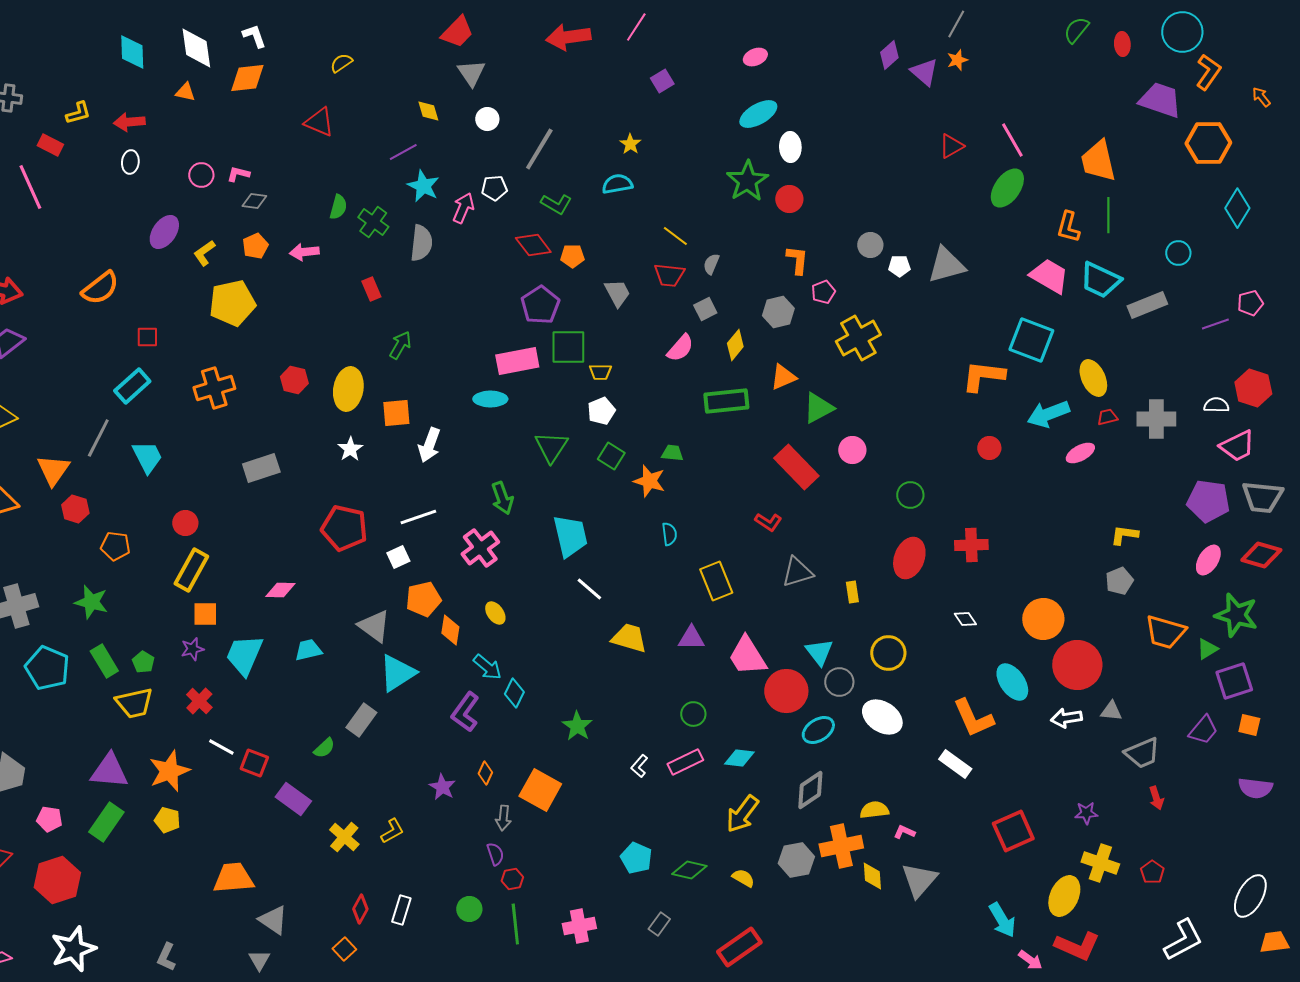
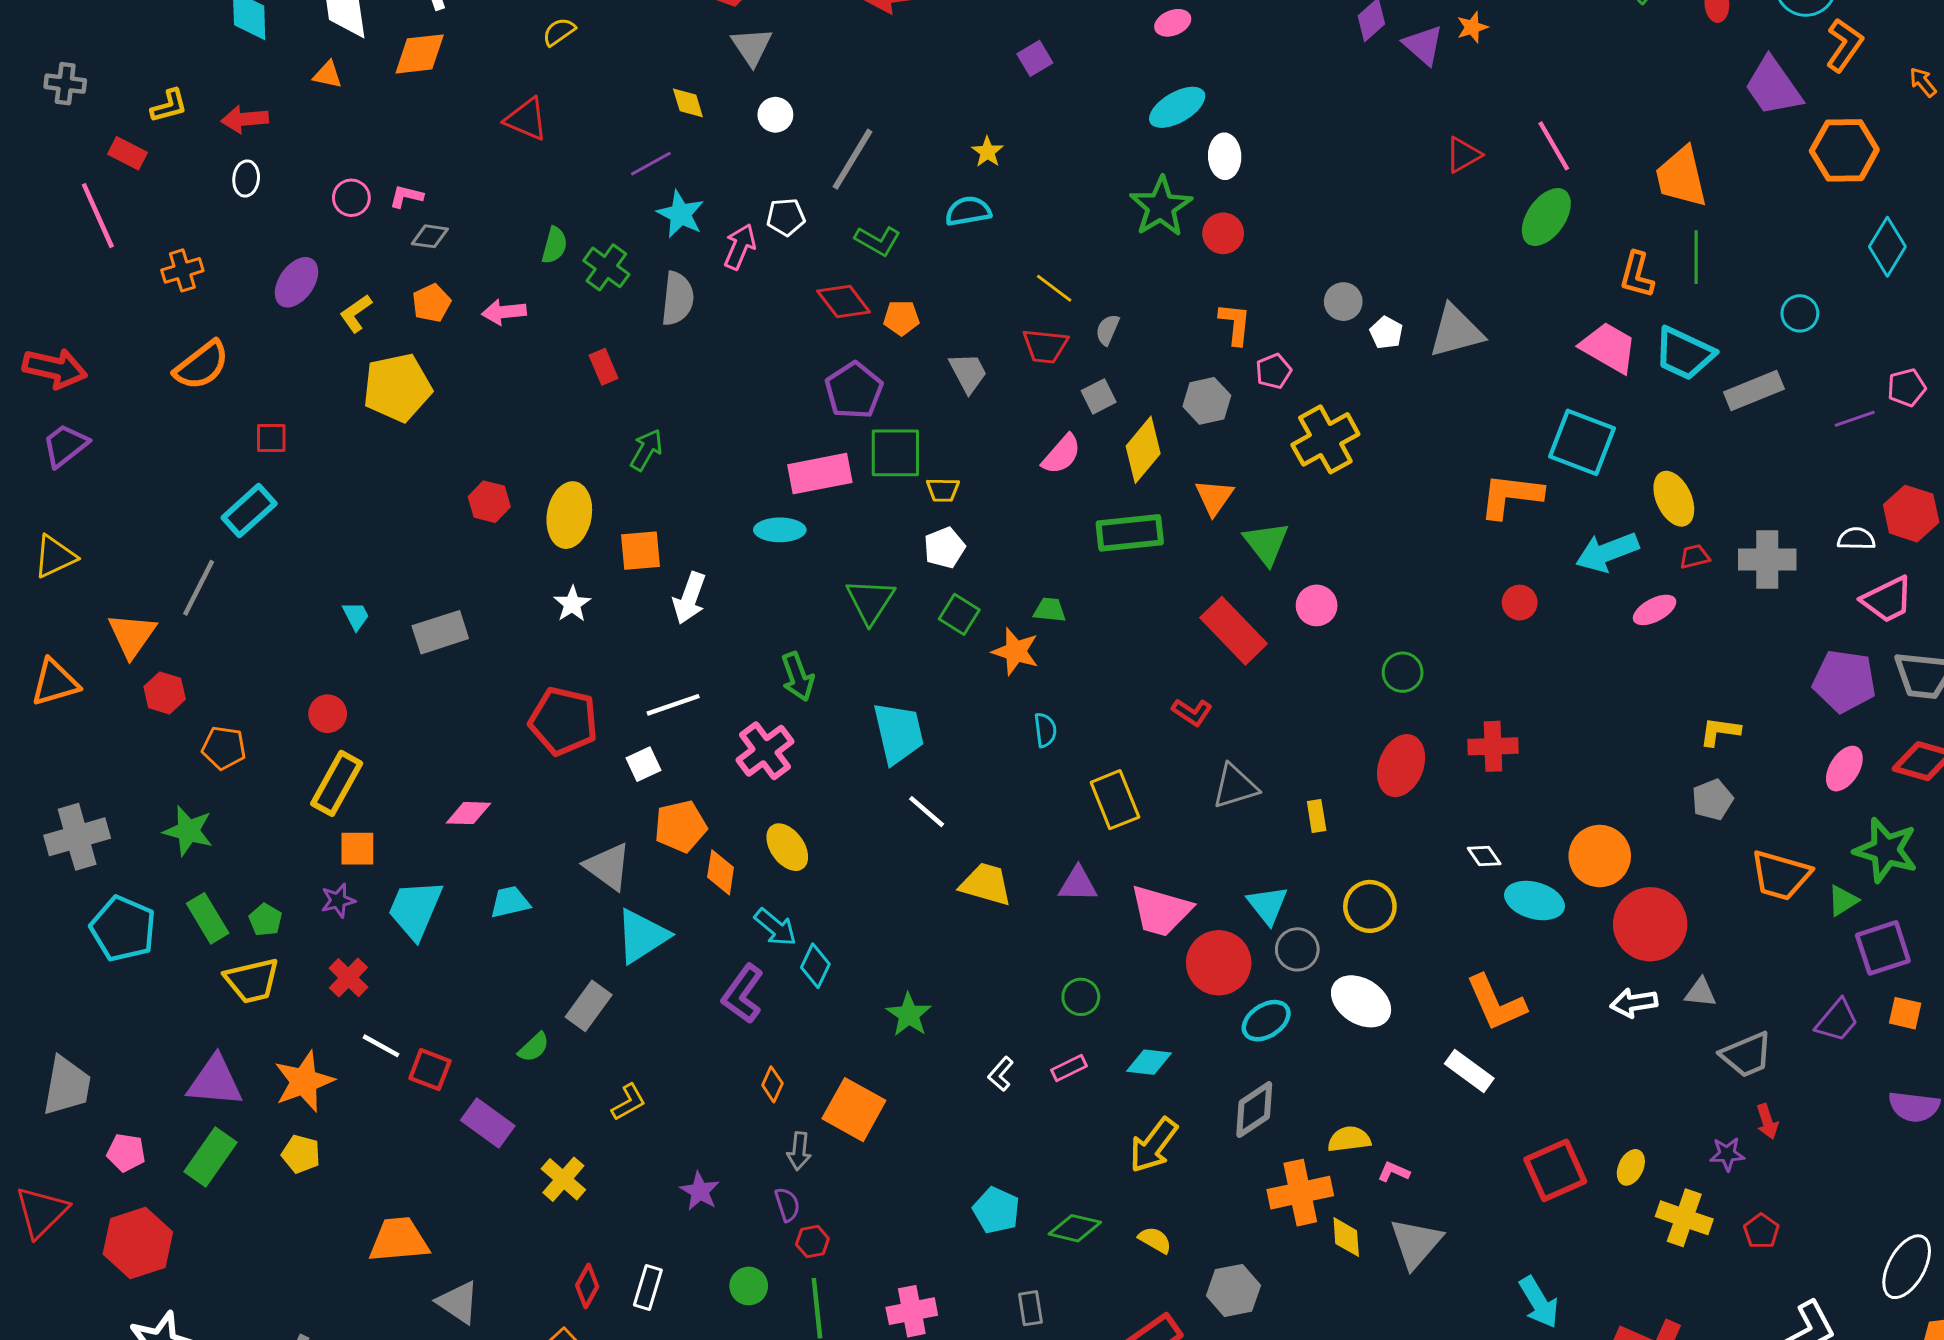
purple trapezoid: (1160, 100) -> (1773, 87), turned -144
white pentagon: (899, 266) -> (1386, 333), turned 30
yellow diamond: (735, 345) -> (1143, 450), size x1.4
orange triangle: (783, 377) -> (1214, 497), turned -32
orange cross: (214, 388) -> (182, 270), moved, size x0.7
green triangle: (818, 408) -> (1266, 543), turned -40
cyan trapezoid: (147, 457) -> (356, 616), moved, size x0.6
yellow ellipse: (495, 613) -> (787, 847), size x1.4
pink trapezoid: (747, 656) -> (1161, 911), turned -42
cyan ellipse: (1012, 682) -> (1534, 901), moved, turned -39
pink rectangle: (685, 762) -> (1069, 1068), size x0.7
purple star: (442, 787) -> (700, 1191), moved
purple star: (1086, 813) -> (1727, 1154), moved
yellow L-shape: (392, 831) -> (629, 1102), moved
gray hexagon: (796, 860) -> (1234, 1290), moved
yellow ellipse: (1064, 896) -> (1631, 1167), moved, size x0.6
gray rectangle: (659, 924) -> (1030, 1308), turned -45

